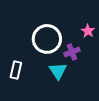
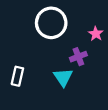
white circle: (47, 39) -> (51, 23), moved

